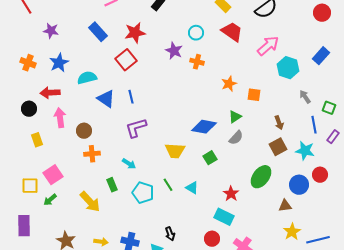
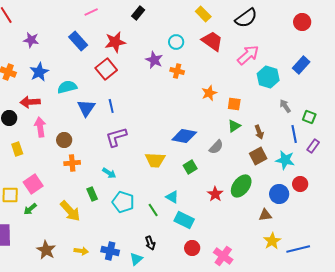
blue triangle: (106, 99) -> (86, 108), turned 30
green triangle: (235, 117) -> (234, 126), moved
green line: (168, 185) -> (153, 210), moved
red star: (231, 194) -> (215, 194), moved
cyan rectangle: (224, 217) -> (184, 220), moved

